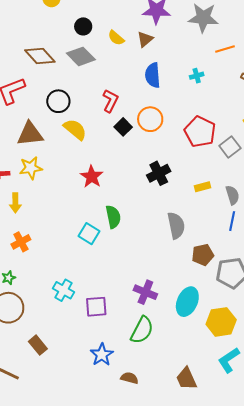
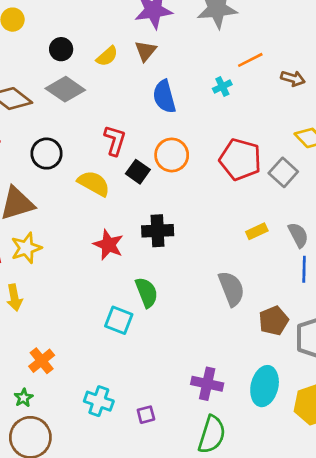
yellow semicircle: (116, 38) -> (107, 56), turned -72
orange line: (225, 49) -> (250, 60), moved
yellow semicircle: (75, 129) -> (94, 183), moved
black cross: (159, 173) -> (158, 231), moved, turned 35
orange cross: (21, 242) -> (42, 361), moved
purple square: (96, 307) -> (146, 415), size x0.6

